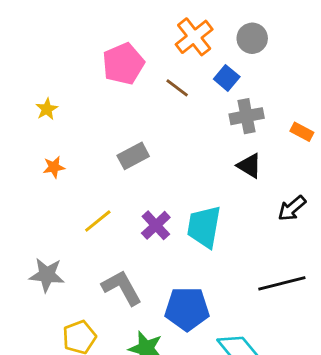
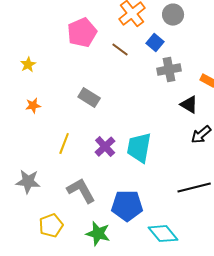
gray rectangle: (133, 156) -> (89, 98), turned 60
black triangle: (249, 166) -> (189, 105), moved
yellow line: (98, 221) -> (64, 144), turned -30

